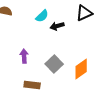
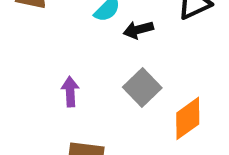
gray square: (54, 64) -> (142, 87), moved

